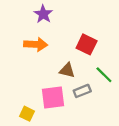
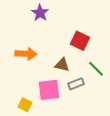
orange arrow: (36, 44) -> (26, 54), moved

